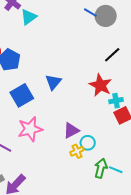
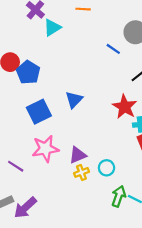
blue line: (90, 13) -> (113, 49), moved
purple triangle: (71, 130) -> (78, 155), moved
yellow cross: (77, 151) -> (81, 172), moved

